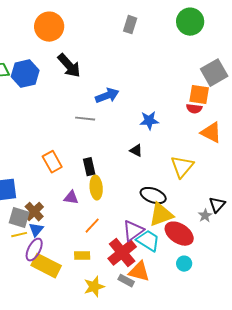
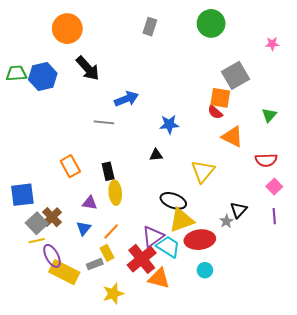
red semicircle: (194, 109) -> (215, 112), turned 35
black triangle: (136, 151) -> (156, 155), turned -32
gray square: (19, 218) -> (37, 223), turned 30
blue triangle: (36, 230) -> (84, 228), moved
red ellipse: (179, 234) -> (200, 240), turned -40
purple ellipse: (34, 250) -> (52, 256), turned -55
yellow rectangle: (82, 256) -> (107, 253), moved, turned 63
gray rectangle: (126, 281) -> (95, 264), moved, turned -49

